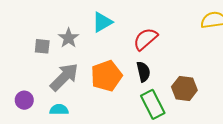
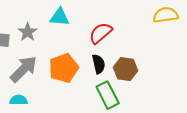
cyan triangle: (102, 22) -> (60, 17), turned 35
brown hexagon: (184, 89) -> (126, 69), moved

